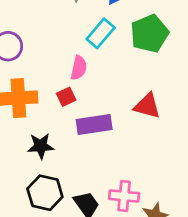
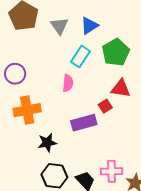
red square: (66, 97) -> (105, 106), moved
red triangle: (147, 106) -> (121, 89), moved

